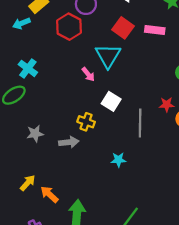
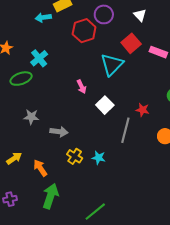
pink arrow: (88, 74) -> (82, 87), moved
red star: (167, 105) -> (143, 110), moved
yellow cross: (86, 122) -> (75, 156), moved
orange arrow: (49, 194) -> (40, 168), moved

